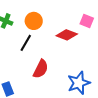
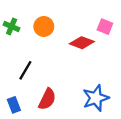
black line: (26, 43) -> (25, 70), moved
red semicircle: (41, 69) -> (47, 99), moved

